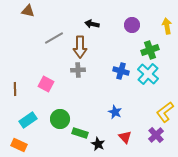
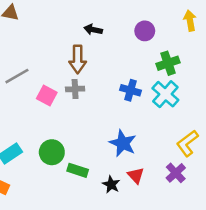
yellow arrow: (167, 26) -> (190, 21), moved
gray line: (54, 38) -> (17, 76), moved
pink square: (46, 84) -> (47, 95), moved
blue star: (115, 112) -> (123, 143), size x1.5
black star: (98, 144) -> (111, 185), moved

